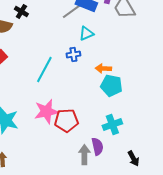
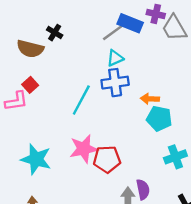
cyan triangle: (86, 34) -> (115, 58), moved
blue cross: (73, 55) -> (115, 83), size x1.6
cyan cross: (112, 125) -> (175, 157), moved

